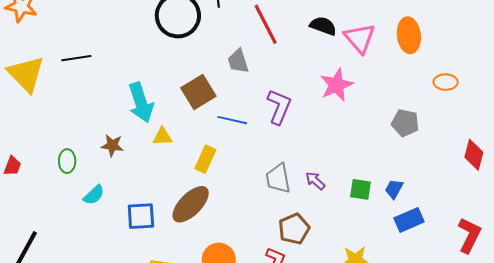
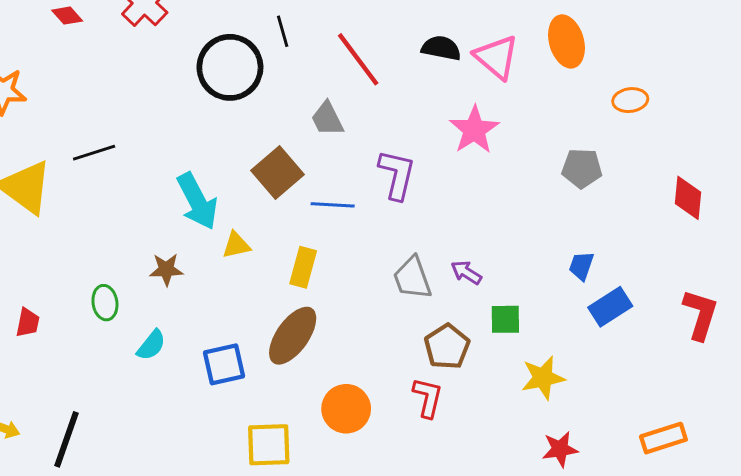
green square: (360, 189) -> (505, 319), moved

